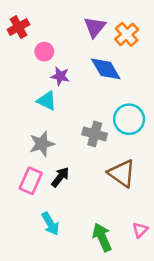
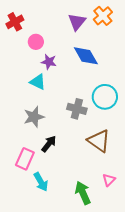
orange cross: (127, 34) -> (103, 16), moved
pink rectangle: (31, 181) -> (25, 159), moved
pink triangle: (140, 230) -> (109, 180), moved

